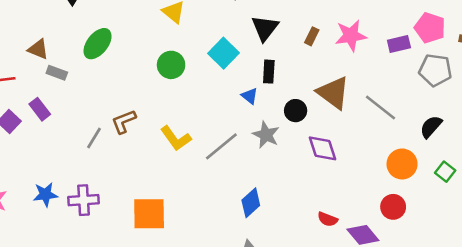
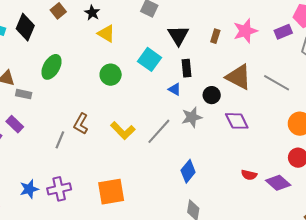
brown L-shape: (124, 122) -> (81, 124), turned -30
gray star: (266, 135) -> (192, 117), turned -30

